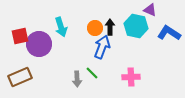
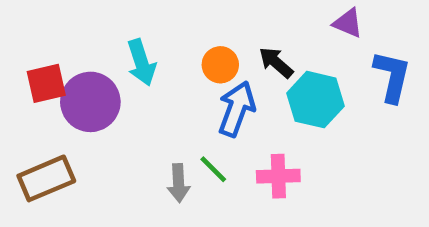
cyan hexagon: (136, 26) -> (315, 100), moved
black arrow: (110, 27) -> (276, 62), moved, turned -49
blue L-shape: (169, 33) -> (392, 76), turned 70
pink cross: (131, 77) -> (278, 176), moved

